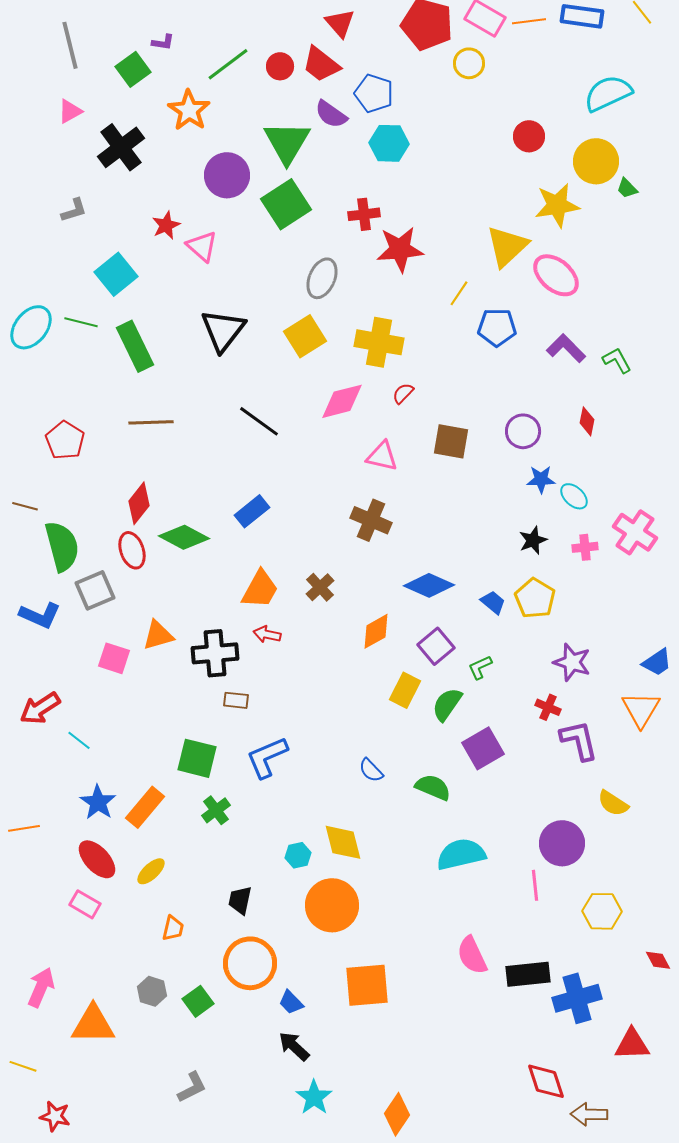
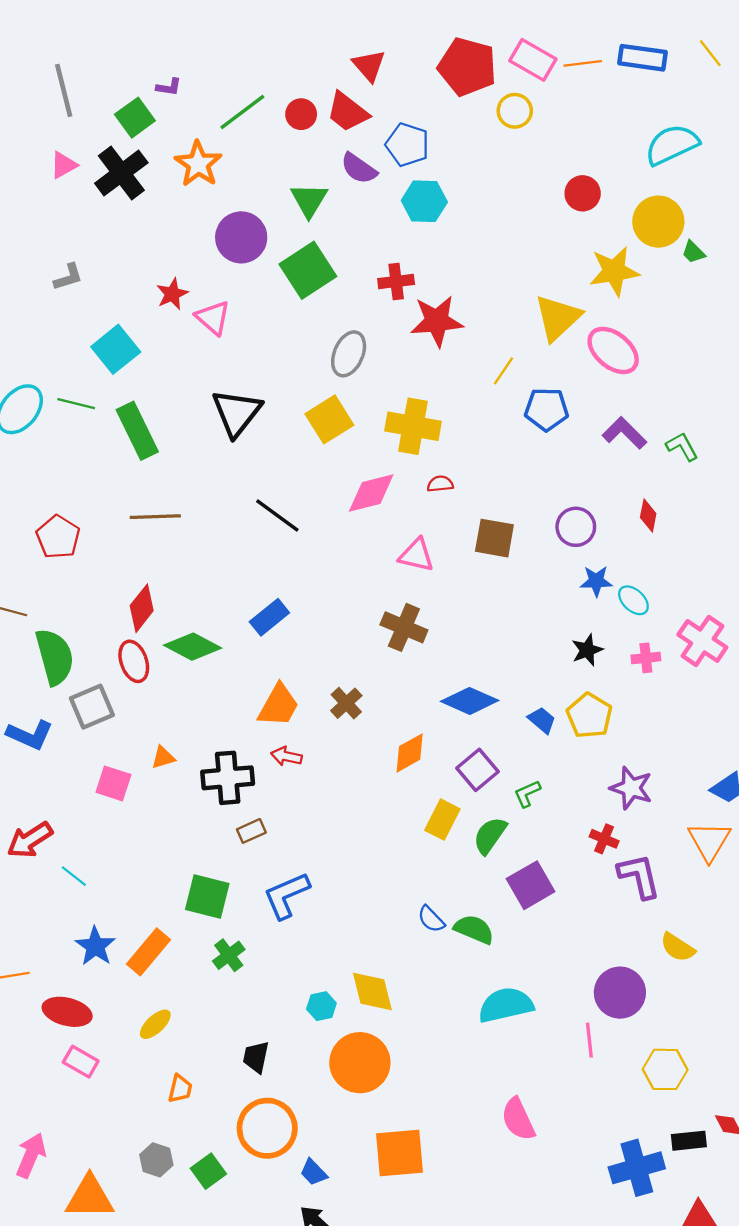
green triangle: (287, 142) -> (309, 200), size x0.7
black cross: (121, 147) -> (121, 173), moved
red semicircle: (403, 393) -> (440, 484), turned 40
orange triangle: (158, 635) -> (163, 757), size x0.7
brown rectangle: (236, 700) -> (251, 831), turned -30
blue semicircle: (371, 770) -> (431, 919), moved
red ellipse: (97, 859) -> (67, 1012), moved, turned -33
black rectangle: (528, 974) -> (689, 1141), moved, size x0.7

